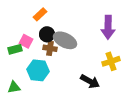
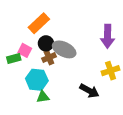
orange rectangle: (40, 14) -> (39, 23), size x1.5
brown cross: (50, 48) -> (49, 58), turned -32
green triangle: (14, 87) -> (43, 97), moved

